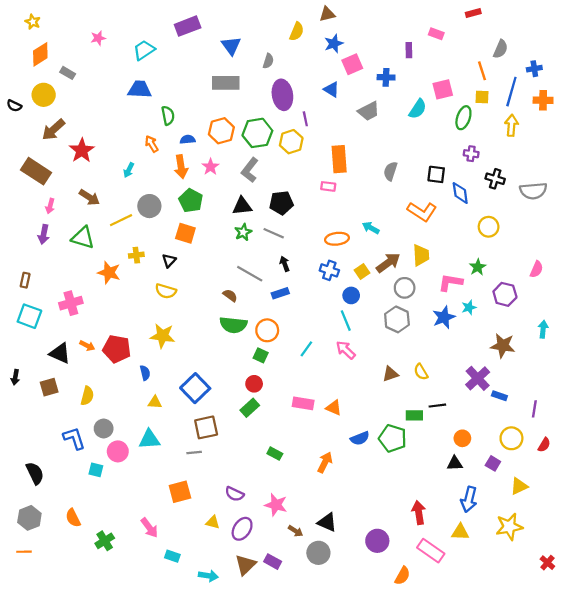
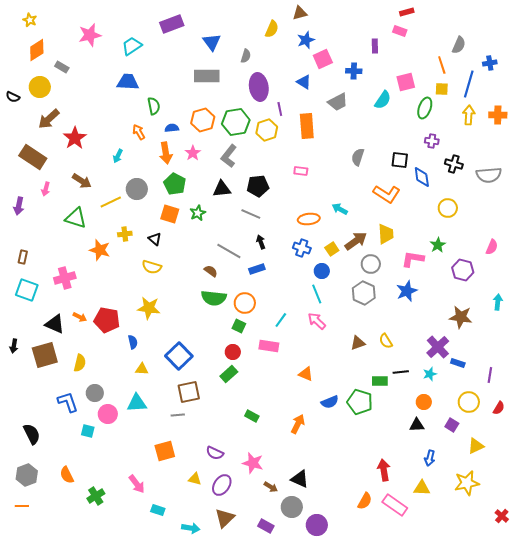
red rectangle: (473, 13) -> (407, 12), moved
pink star: (98, 38) -> (90, 35), size x1.6
orange cross: (543, 100) -> (498, 115), moved
orange rectangle: (339, 159) -> (307, 126), moved
green star: (243, 232) -> (198, 213), moved
purple arrow: (44, 234) -> (19, 206), moved
black triangle: (169, 261) -> (155, 239), turned -32
cyan star: (469, 307) -> (430, 374), moved
brown square: (49, 387) -> (45, 355), size x1.5
pink rectangle: (303, 403) -> (269, 346), moved
blue arrow: (469, 499) -> (430, 458), size x0.7
purple circle: (377, 541) -> (317, 525), moved
purple rectangle: (273, 562) -> (266, 526), moved
orange semicircle: (402, 576) -> (365, 501), moved

